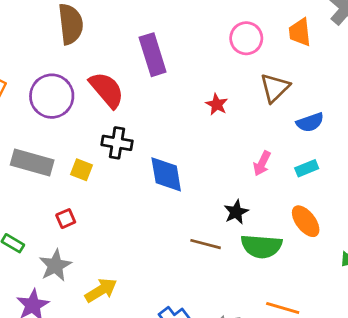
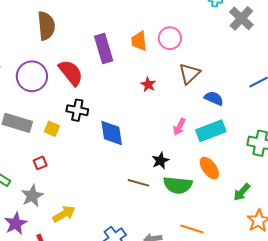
orange trapezoid: (300, 32) -> (139, 41), moved
blue semicircle: (310, 122) -> (214, 98), turned -138
cyan rectangle: (307, 168) -> (211, 131), size x1.8

